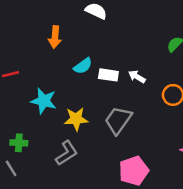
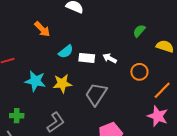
orange arrow: (55, 37) -> (42, 29), turned -48
yellow star: (76, 119) -> (62, 84), moved

